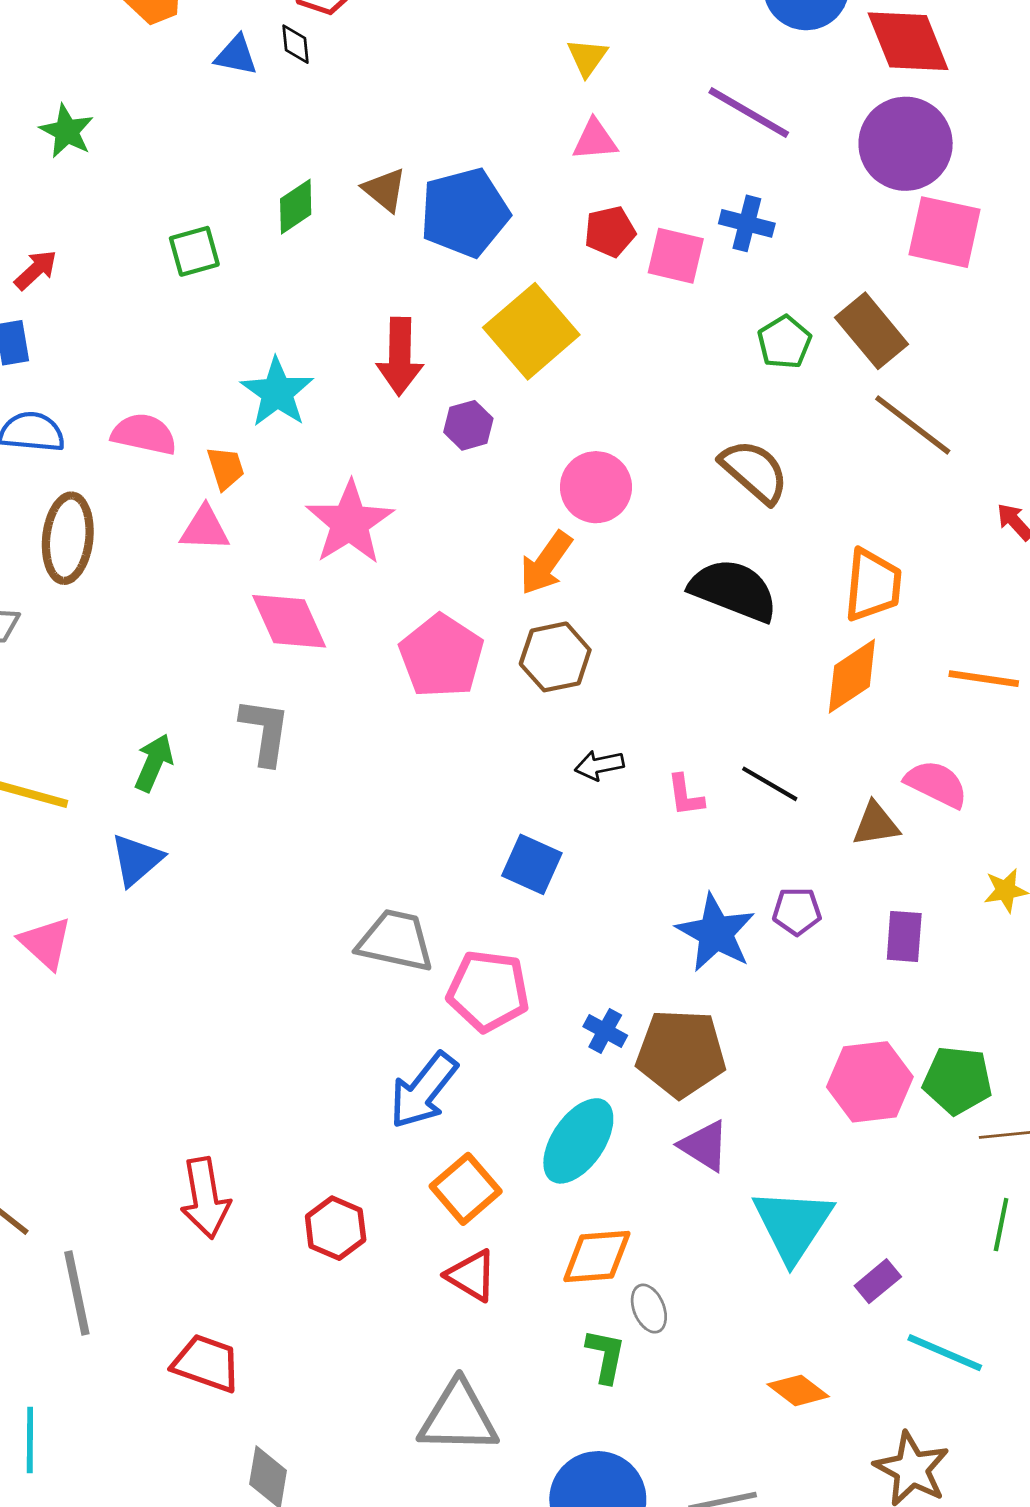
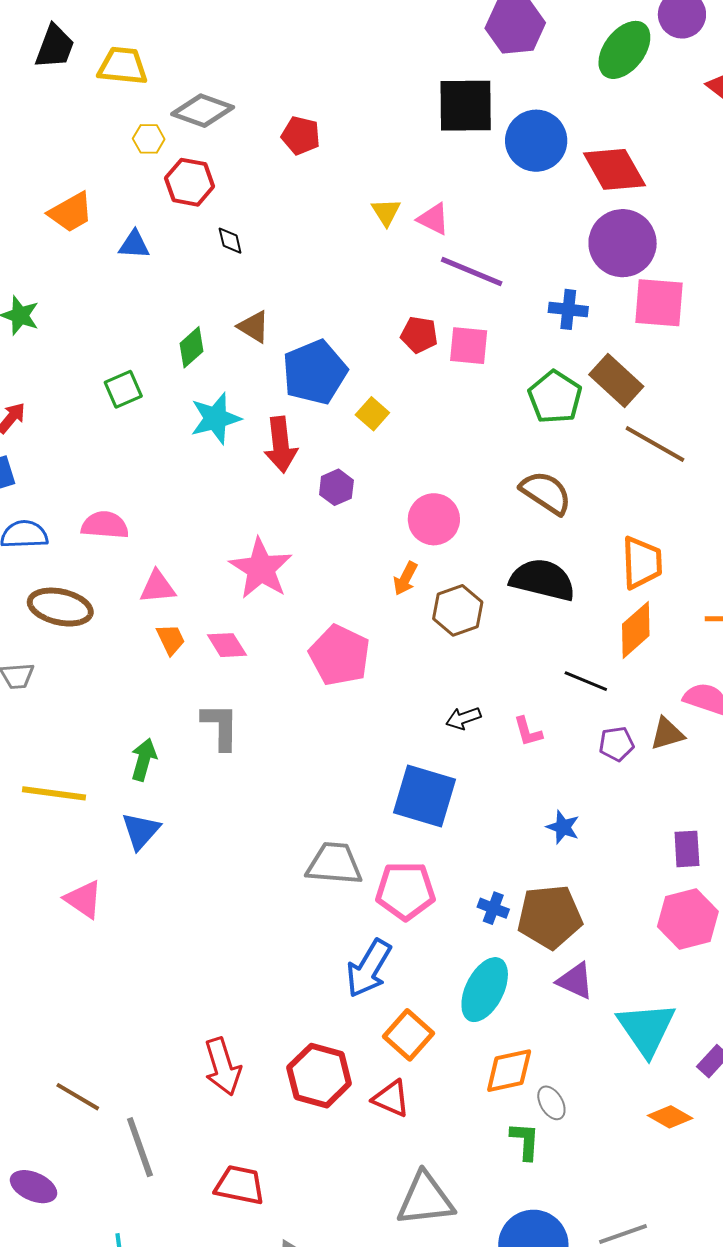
black diamond: (295, 44) -> (230, 241), moved
purple line: (749, 113) -> (472, 271), moved
pink triangle: (595, 140) -> (433, 219), moved, turned 39
blue pentagon: (465, 213) -> (315, 372), moved
blue cross: (747, 223) -> (568, 309), moved
red pentagon: (610, 232) -> (419, 335), turned 30
yellow square: (531, 331) -> (372, 414), size x0.5
green pentagon: (784, 342) -> (555, 397), size x1.4
cyan star: (277, 392) -> (215, 418), moved, turned 30
orange trapezoid: (226, 468) -> (171, 639), moved
brown ellipse: (68, 538) -> (60, 607), turned -76
orange arrow: (546, 563) -> (405, 579), size x0.7
pink diamond: (289, 621) -> (227, 645), size x0.7
brown hexagon: (555, 657) -> (458, 610), moved
black line: (770, 784) -> (586, 681), moved
blue square: (532, 864) -> (424, 796), size x1.5
purple pentagon: (797, 911) -> (616, 744), moved
blue star: (716, 933) -> (563, 827), size x0.6
purple rectangle: (904, 936) -> (687, 849), moved
red hexagon: (336, 1228) -> (319, 1076), size x1.4
red triangle: (471, 1275) -> (391, 1099), moved
orange diamond: (798, 1390) -> (670, 1117), moved

